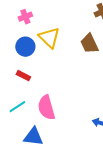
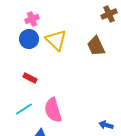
blue circle: (25, 47) -> (29, 39), moved

